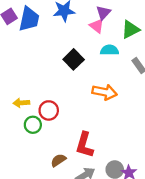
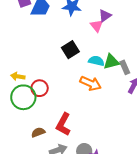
green triangle: (130, 29) -> (111, 62), moved
cyan semicircle: (109, 50) -> (96, 61), moved
green circle: (33, 125) -> (23, 97), size x1.6

